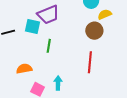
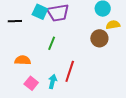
cyan square: (33, 26) -> (40, 12), moved
red line: (90, 62) -> (70, 71), moved

